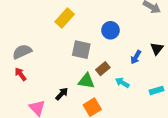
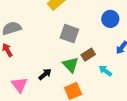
blue circle: (110, 30) -> (110, 19), moved
green triangle: (86, 81) -> (71, 65), turned 30

